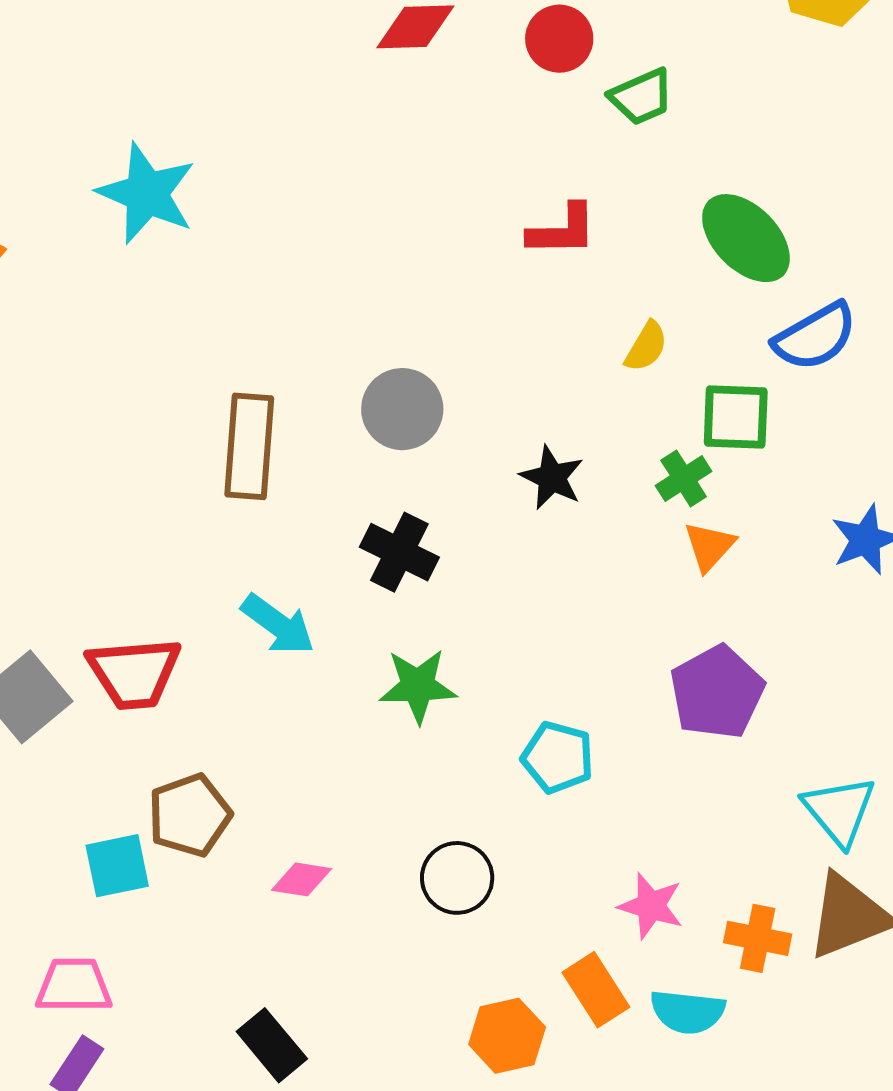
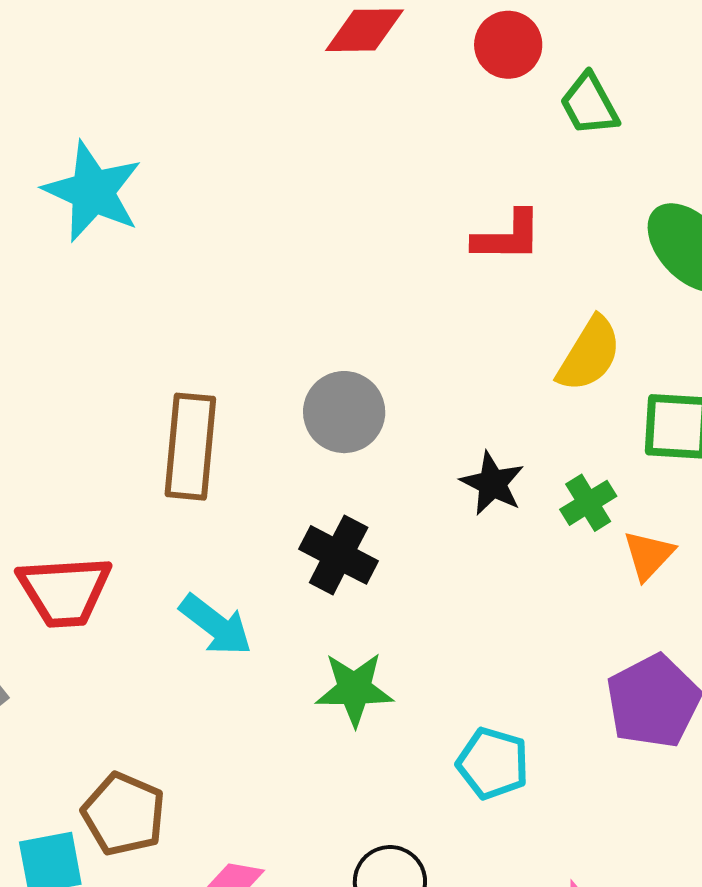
green trapezoid: (641, 97) -> (589, 104), turned 84
yellow semicircle: (646, 347) -> (589, 354), size x1.5
green cross: (684, 478) -> (588, 503), moved
red trapezoid: (134, 673) -> (65, 591), moved
brown pentagon: (190, 815) -> (124, 814), turned -30

